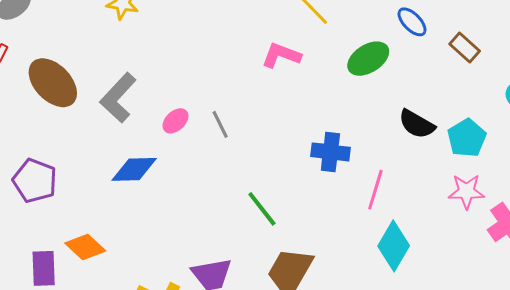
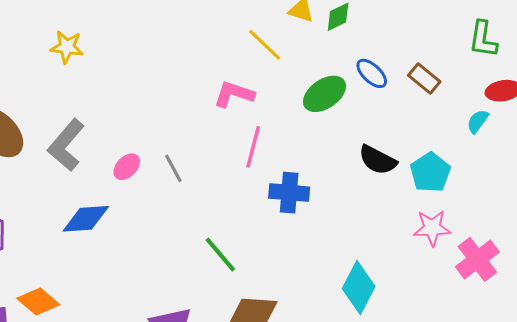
blue ellipse: (412, 22) -> (372, 73), moved
pink line: (375, 190) -> (253, 147), moved

